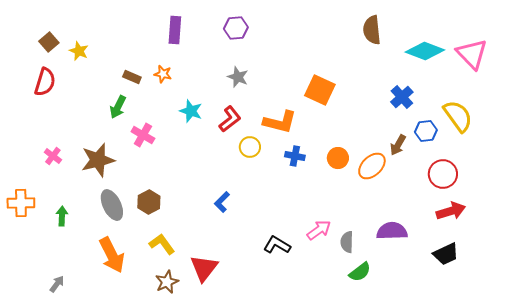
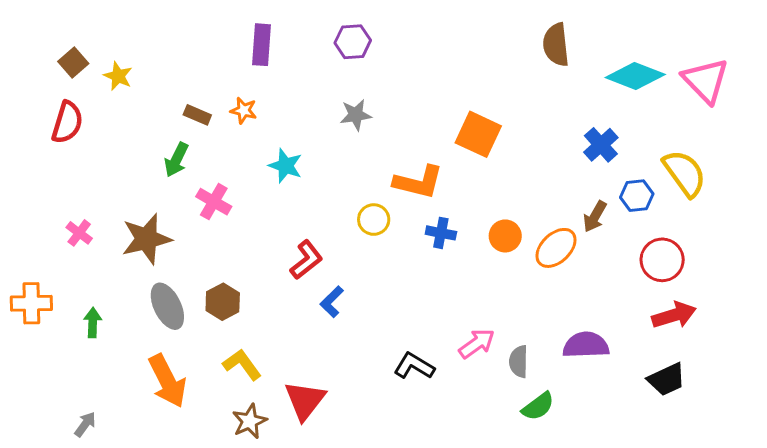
gray star: (238, 77) -> (356, 115), turned -30
red L-shape: (230, 119) -> (306, 260), moved

